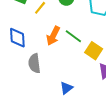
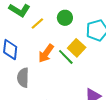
yellow square: (94, 51) -> (77, 48), moved

